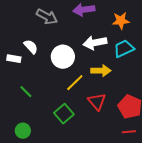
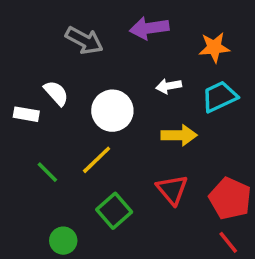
white arrow: (95, 43) -> (169, 86), size x0.6
yellow line: (75, 83) -> (97, 160), moved
green circle: (23, 131) -> (63, 241), moved
red line: (129, 132) -> (228, 242), turned 56

